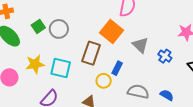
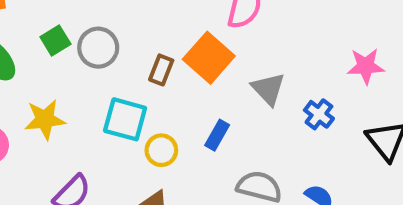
brown rectangle: (91, 53) -> (161, 70), moved, size x0.6
cyan square: (61, 68) -> (125, 119), moved
yellow circle: (104, 81) -> (161, 150), moved

